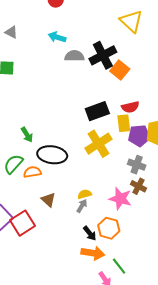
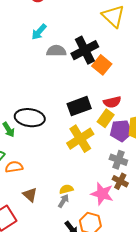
cyan arrow: (57, 37) -> (39, 32), turned -66
yellow rectangle: (124, 123) -> (106, 118), turned 42
black ellipse: (52, 155) -> (30, 118), moved

